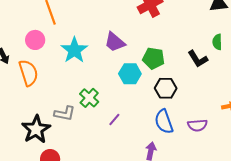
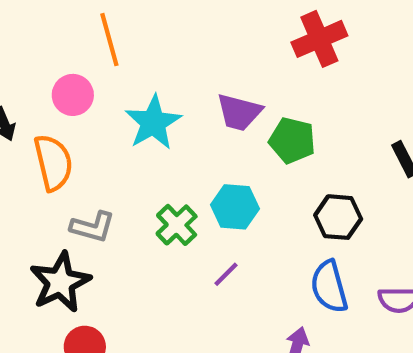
purple trapezoid: (115, 42) -> (239, 112), turned -30
green pentagon: (154, 58) -> (292, 140), moved
cyan hexagon: (130, 74) -> (235, 207), moved
gray L-shape: (65, 113) -> (93, 227), moved

